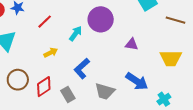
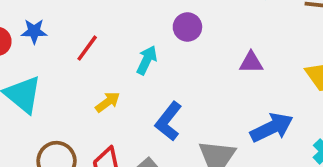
purple circle: (101, 19) -> (187, 27), size x0.6
blue arrow: (137, 81) -> (272, 128), turned -50

